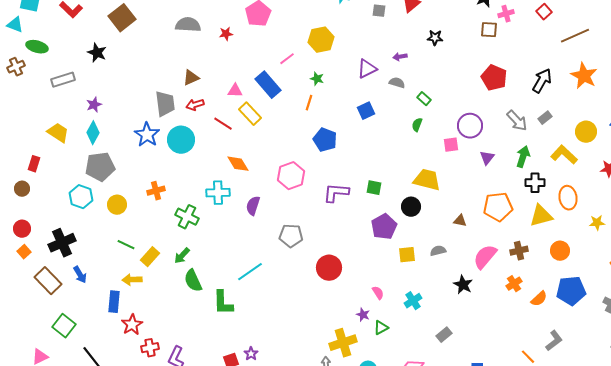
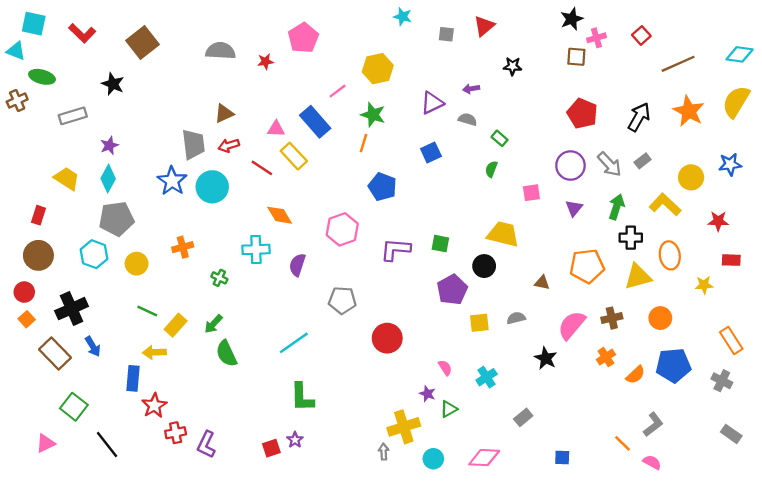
green star: (317, 79) -> (373, 115), size x1.5
purple circle: (470, 126) -> (570, 166), moved
brown circle: (22, 189) -> (38, 255), moved, size x1.6
green cross: (187, 217) -> (219, 278), size x0.6
green L-shape: (223, 303) -> (302, 397), moved

